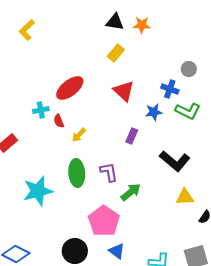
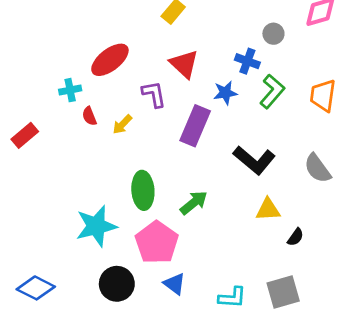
green L-shape: (188, 111) -> (272, 91), turned -75
red semicircle: (59, 121) -> (89, 116), moved
purple rectangle: (132, 136) -> (195, 126), size x1.8
purple L-shape: (109, 172) -> (154, 94), moved
green ellipse: (77, 173) -> (143, 190), moved
cyan star: (38, 191) -> (96, 226), moved

